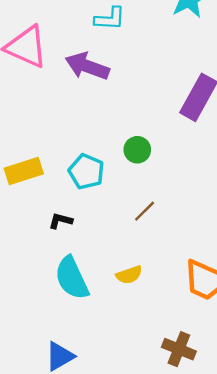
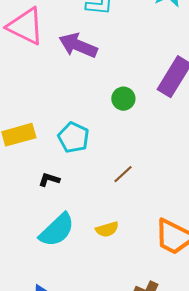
green circle: (137, 150) -> (123, 99), moved
cyan semicircle: (72, 278) -> (57, 230), turned -111

